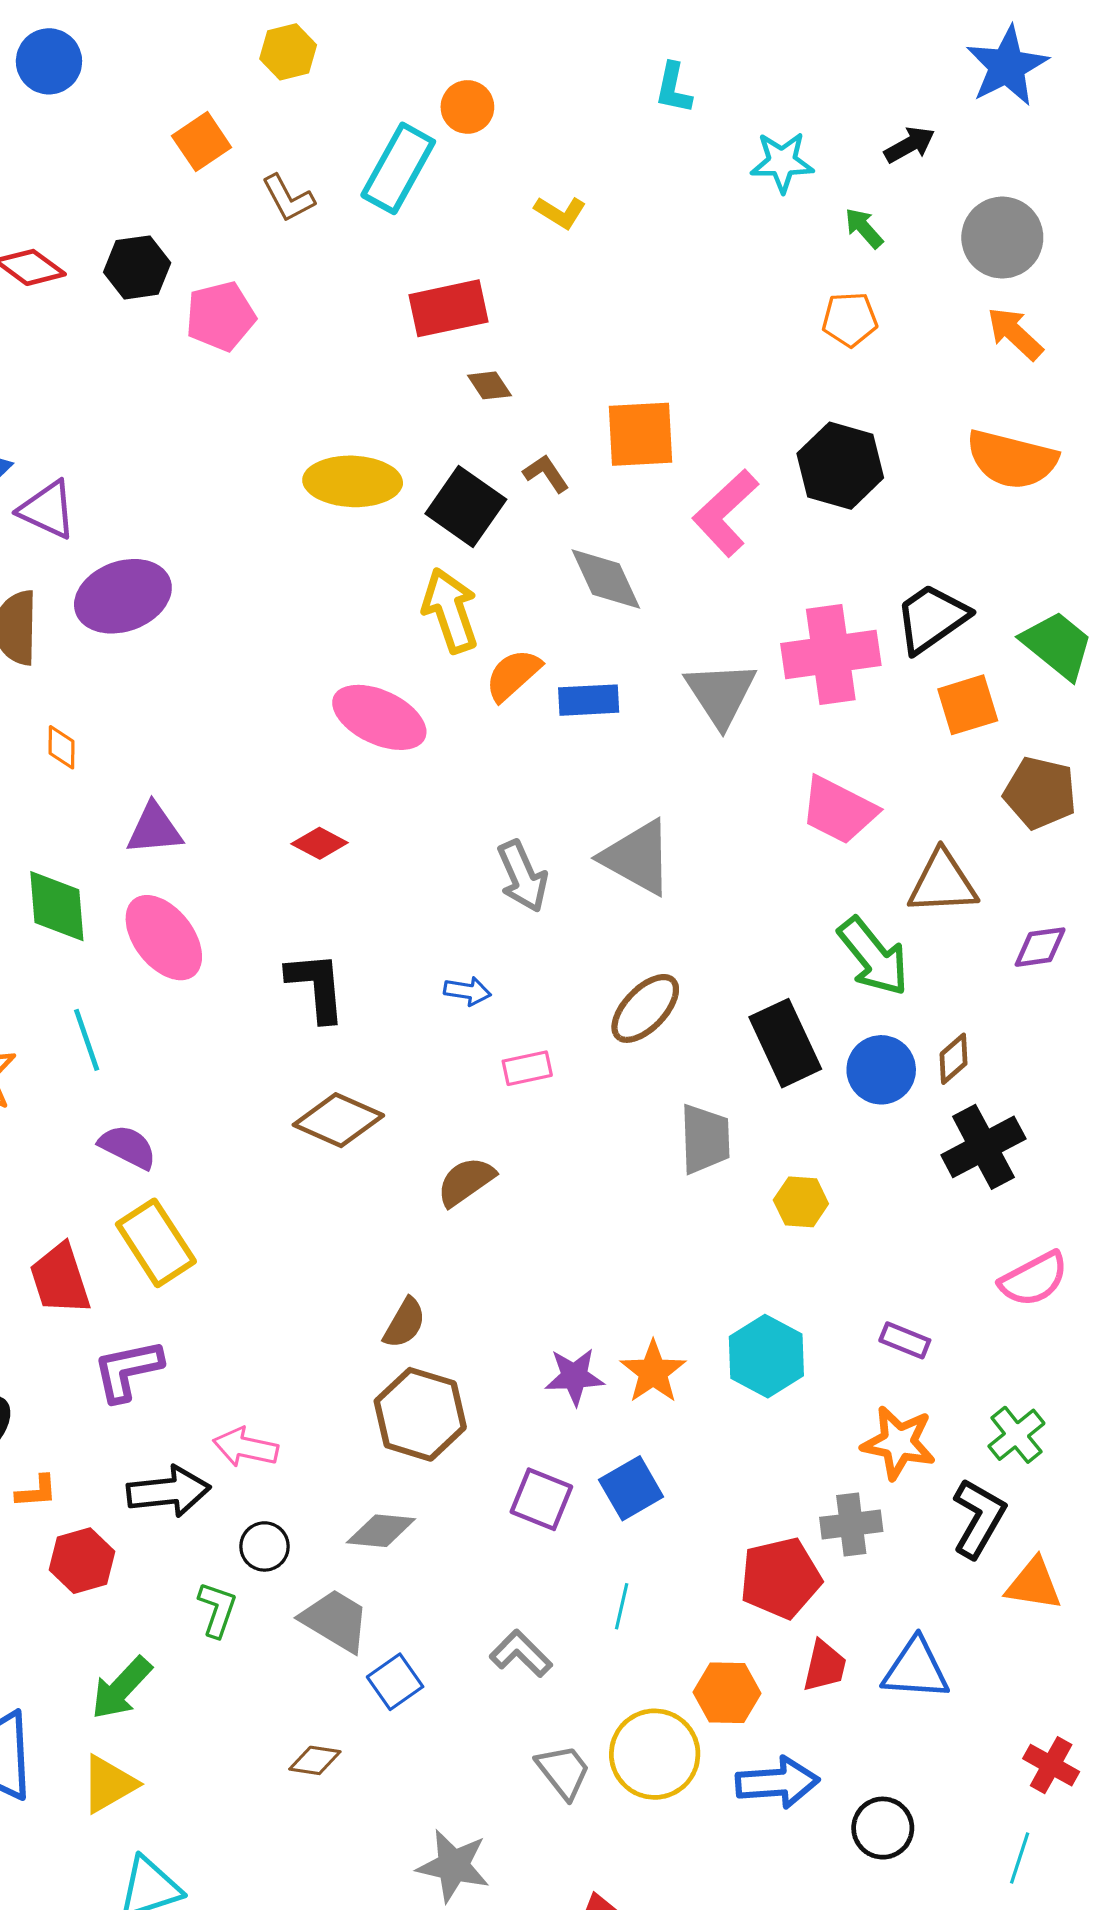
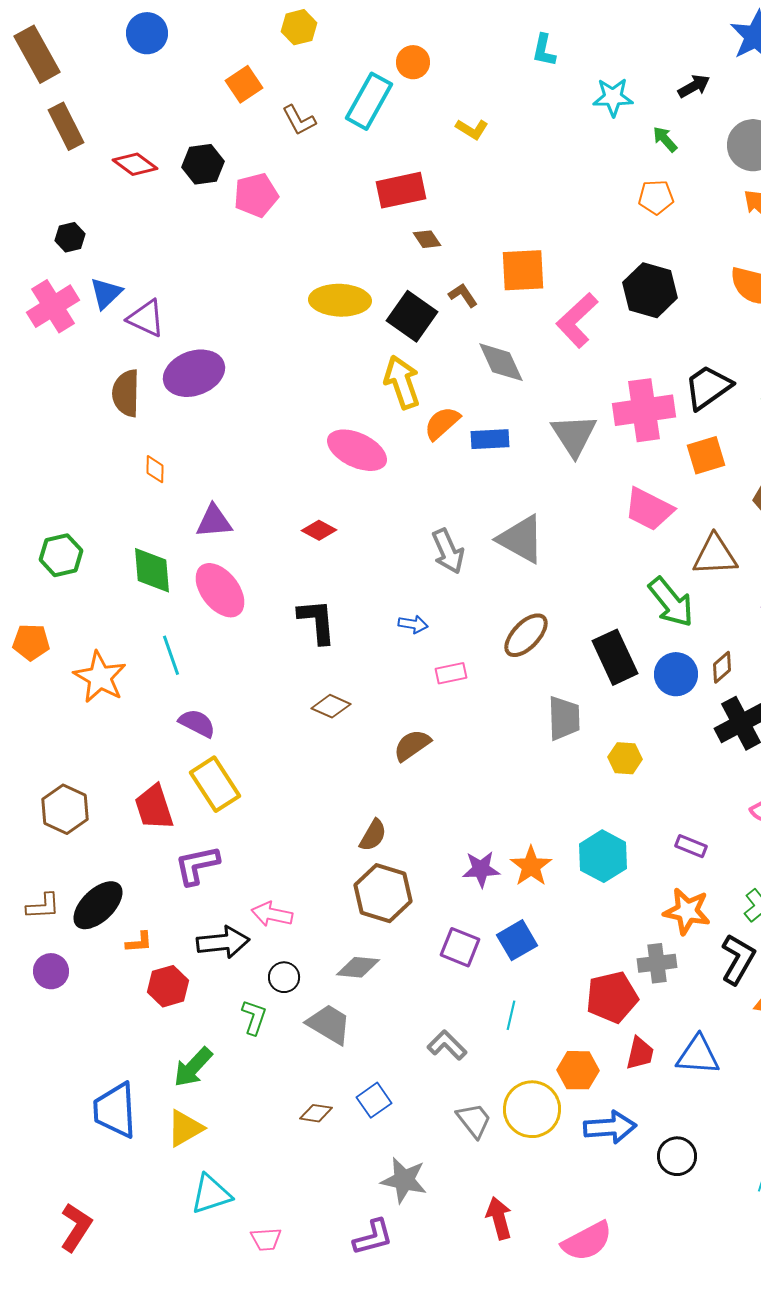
orange square: (968, 705) -> (706, 455), moved
brown diamond: (338, 1120) -> (331, 706), size x0.7
blue square: (395, 1682) -> (374, 1100), moved

